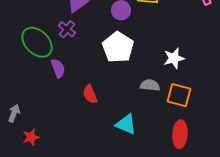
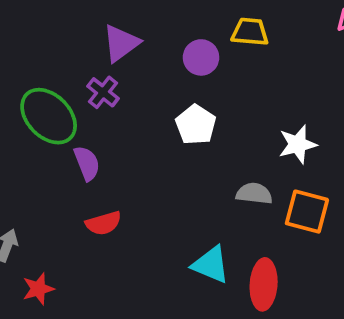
white pentagon: (118, 47) -> (196, 125), size x0.7
red semicircle: (90, 94) -> (103, 223), moved, turned -84
red ellipse: (180, 134) -> (264, 284), moved

